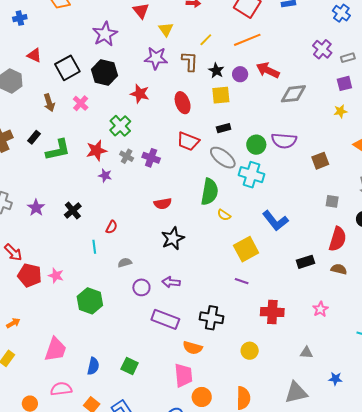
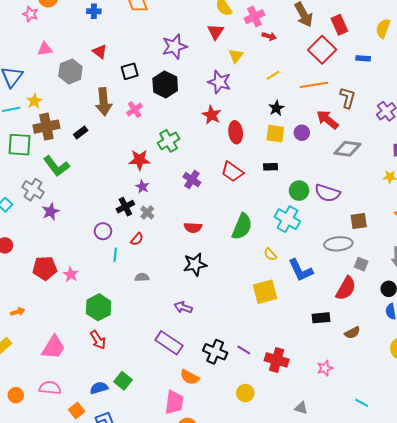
brown L-shape: (190, 61) -> (348, 98), moved
black square: (67, 68) -> (130, 71), size x0.7
purple circle: (240, 74) -> (302, 133), moved
red star: (140, 94) -> (212, 115), moved
brown arrow: (49, 103) -> (104, 102), size x1.5
green L-shape: (58, 150) -> (56, 166), moved, turned 52
gray cross: (127, 156) -> (147, 212), moved
gray ellipse: (223, 158) -> (338, 244), moved, turned -56
purple star: (36, 208) -> (51, 212), moved
black cross: (73, 210) -> (125, 207), moved
yellow semicircle: (224, 215) -> (270, 254), moved
red semicircle: (338, 239) -> (346, 288), moved
red arrow: (13, 252) -> (98, 340), moved
brown semicircle: (339, 269) -> (352, 333), turned 126
red pentagon: (30, 275) -> (45, 268), turned -30
purple line: (242, 281) -> (244, 350), moved
purple circle: (141, 287) -> (103, 231), moved
blue semicircle: (93, 366) -> (99, 388), moved, turned -132

